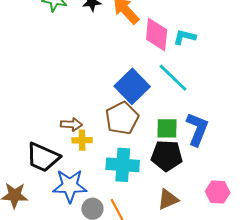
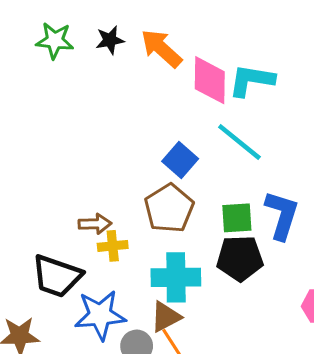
cyan L-shape: (184, 37) -> (251, 80), size x1.4
blue square: (132, 86) -> (180, 160), size x0.7
brown triangle: (168, 199) -> (166, 317), moved

